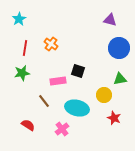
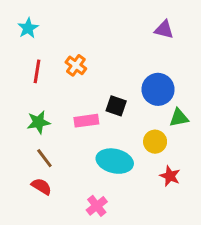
blue circle: (119, 48) -> (158, 89), moved
green star: (22, 73) -> (38, 122), moved
brown line: (44, 101) -> (44, 158), moved
pink cross: (62, 129) -> (97, 206), moved

